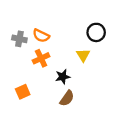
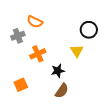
orange semicircle: (41, 36) -> (35, 22), moved
gray cross: (19, 39) -> (18, 36), turned -32

